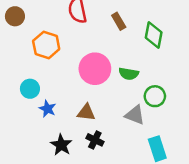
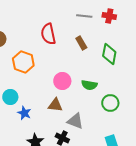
pink circle: (95, 69) -> (62, 81), size x0.7
brown triangle: (86, 112) -> (55, 105), moved
gray triangle: (135, 115) -> (75, 121), moved

